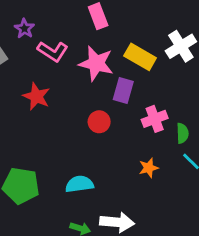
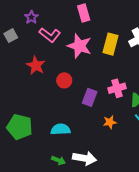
yellow rectangle: (140, 57) -> (111, 44), turned 70
purple rectangle: (123, 91) -> (90, 97), moved
red circle: (99, 122) -> (64, 80), moved

